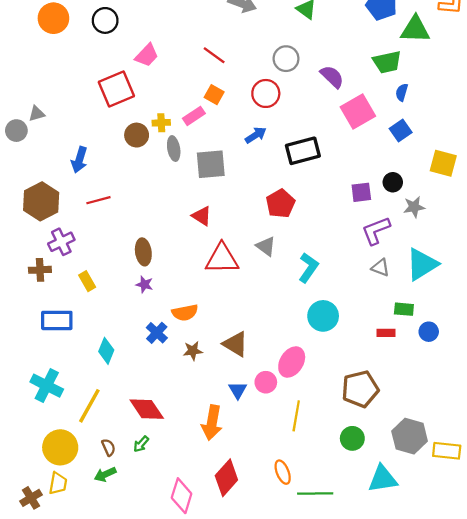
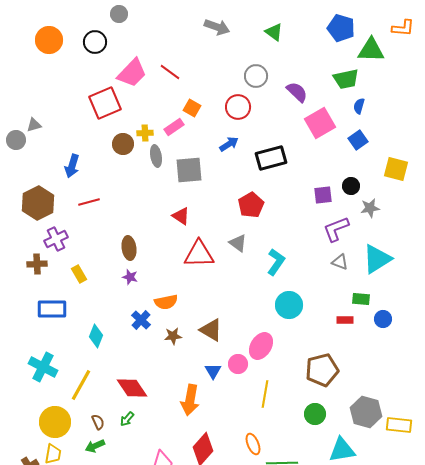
pink trapezoid: (147, 55) -> (132, 73), size x1.4
red line: (214, 55) -> (170, 72), moved

